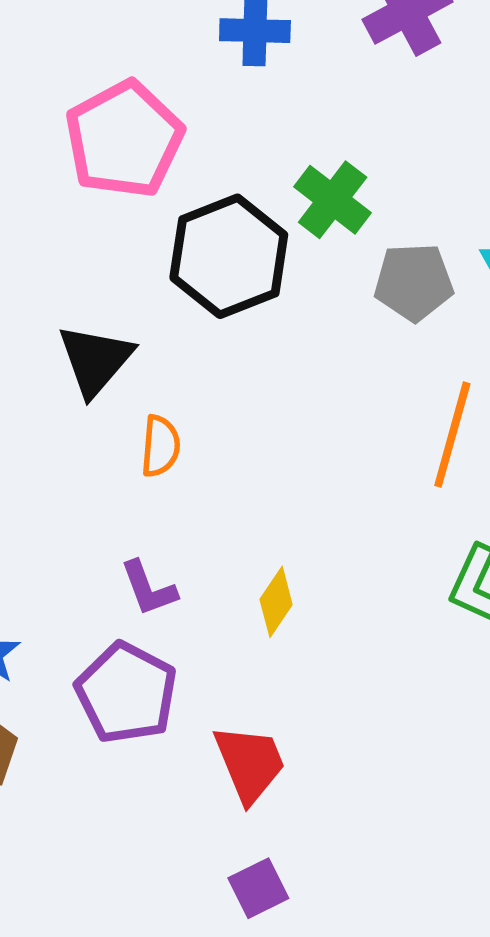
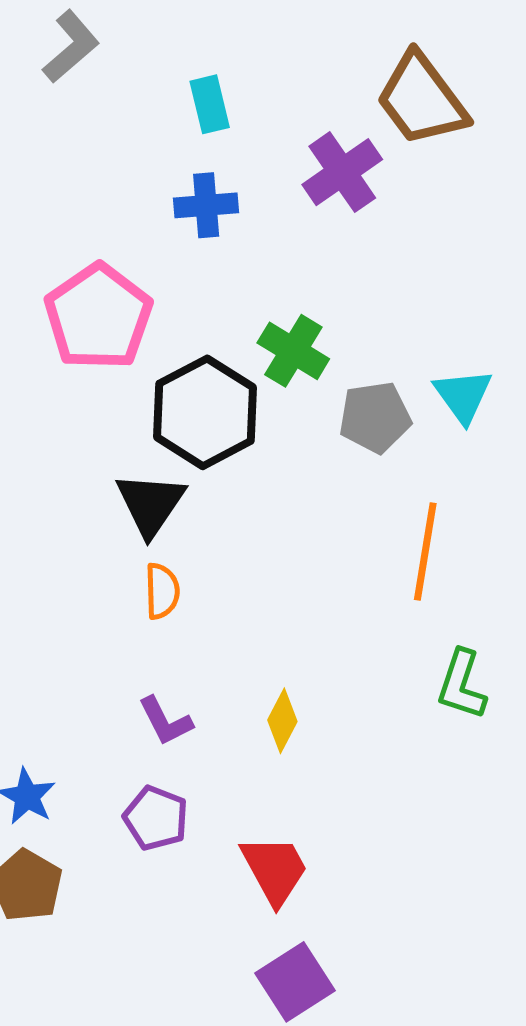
black triangle: (95, 360) -> (150, 504), moved
purple pentagon: (126, 693) -> (156, 818), size x0.7
purple square: (258, 888) -> (295, 982), size x1.4

